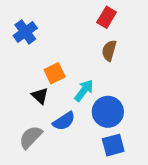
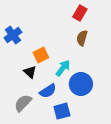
blue cross: (25, 32) -> (13, 35), moved
blue square: (113, 145) -> (62, 111), moved

